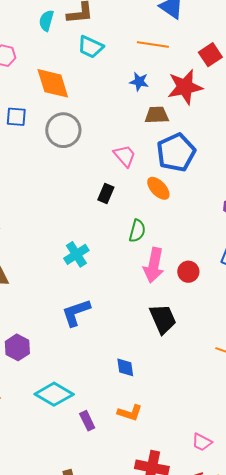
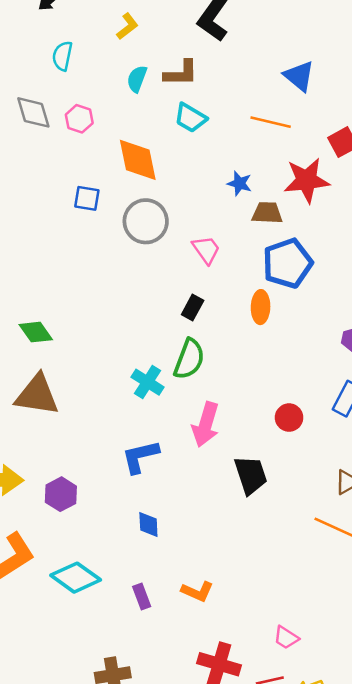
blue star: (139, 82) -> (239, 183), moved
pink trapezoid: (125, 156) -> (206, 250), moved
orange ellipse: (158, 188) -> (261, 307), turned 40
green semicircle: (137, 231) -> (189, 359), moved, size x1.4
cyan cross: (76, 254) -> (147, 382), turned -30
pink arrow: (154, 265) -> (206, 424), moved
blue diamond: (125, 367) -> (148, 525), moved
cyan diamond: (54, 394) -> (76, 578), moved

